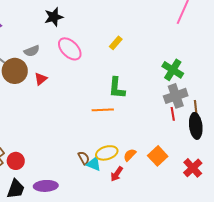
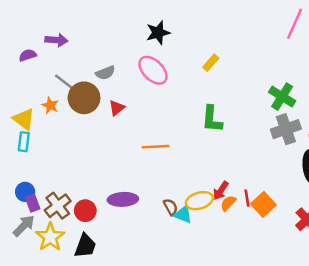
black star: (54, 17) -> (158, 33), moved
orange line: (103, 110) -> (155, 147), moved
red line: (173, 114) -> (247, 198), moved
red arrow: (117, 174) -> (221, 191), moved
purple ellipse: (46, 186) -> (123, 199), moved

